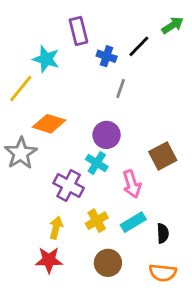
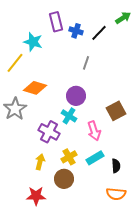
blue cross: (107, 56) -> (76, 31), moved
red star: (49, 260) -> (36, 196), moved
brown circle: (108, 263) -> (64, 179), moved

